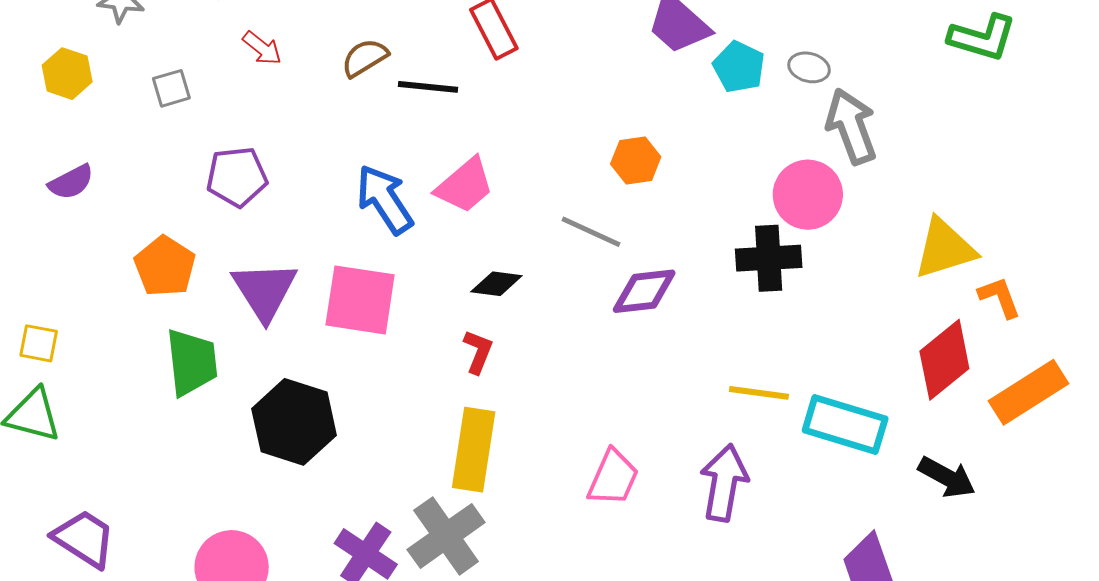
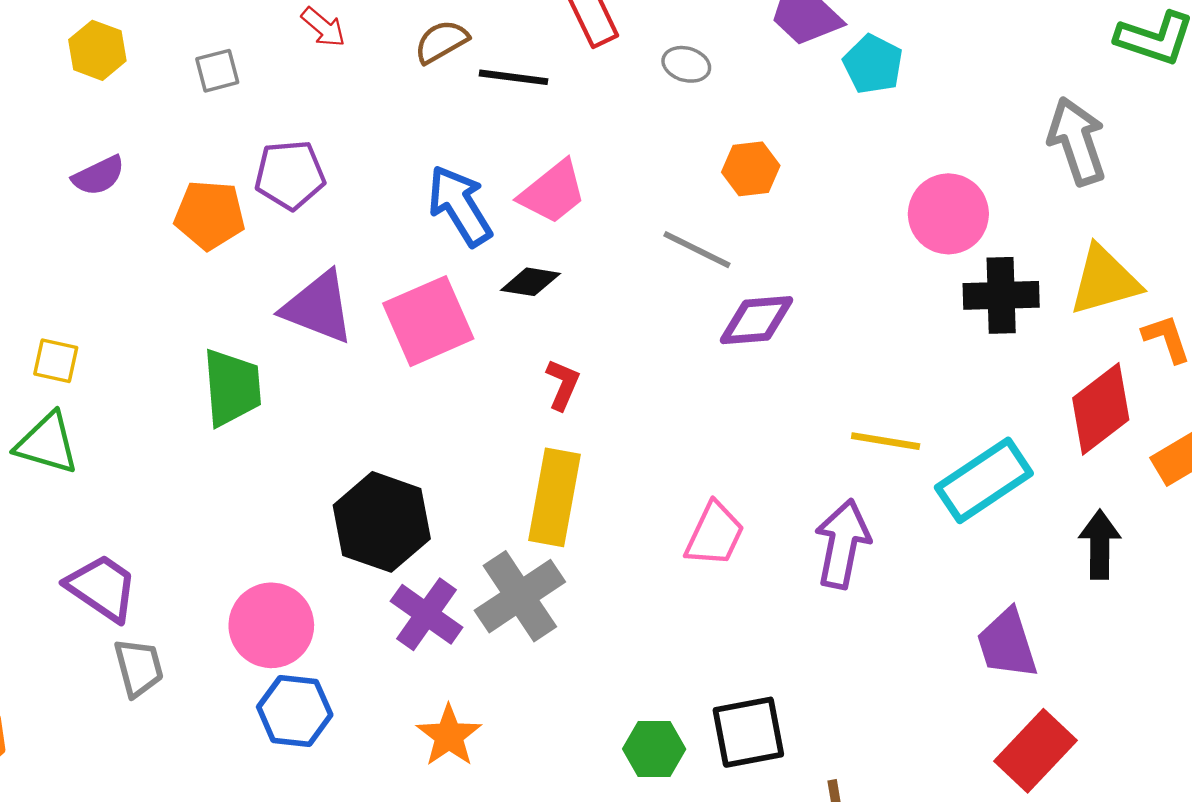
gray ellipse: (809, 67) -> (686, 64), moved
gray arrow: (851, 126) -> (1077, 141), moved
black cross: (769, 258) -> (1001, 295), moved
orange pentagon: (165, 266) -> (210, 215), moved, turned -30
black diamond: (496, 284) -> (530, 282), moved
purple triangle: (264, 291) -> (318, 307), turned -38
pink square: (360, 300) -> (428, 321), turned -34
black hexagon: (294, 422) -> (382, 522), moved
cyan rectangle: (845, 425) -> (984, 480), turned -52
black arrow: (947, 477) -> (1100, 544), turned -120

